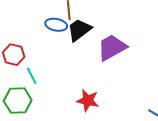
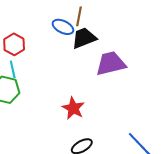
cyan line: (32, 76) -> (13, 69), moved

